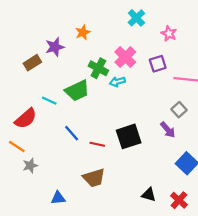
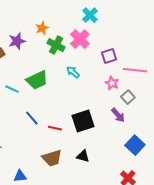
pink star: (169, 34) -> (112, 83), moved
pink cross: (125, 57) -> (80, 39), moved
green cross: (98, 68) -> (56, 45), moved
cyan arrow: (117, 82) -> (73, 72), turned 56
black triangle: (149, 195) -> (83, 156), moved

